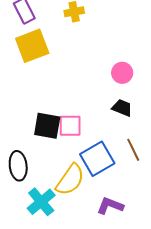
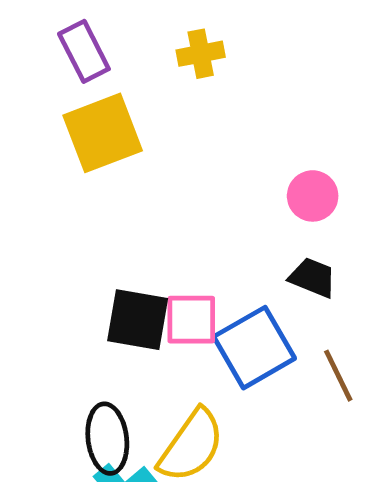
blue square: (97, 159) -> (254, 348), moved
black ellipse: (18, 166) -> (107, 439), moved

